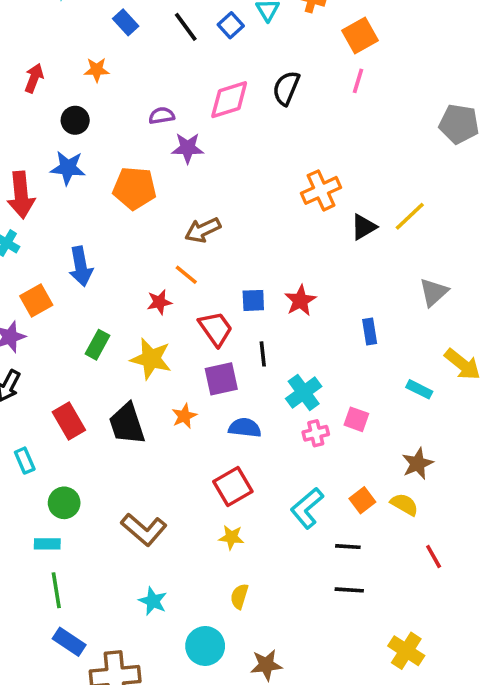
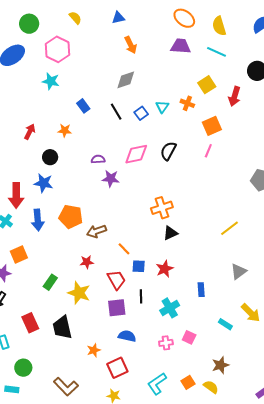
orange pentagon: (135, 188) -> (71, 217), moved
orange cross: (321, 190) -> (162, 208), moved
black triangle: (364, 227) -> (170, 233), moved
brown arrow: (203, 230) -> (96, 231), moved
blue arrow: (81, 266) -> (38, 220), moved
orange line: (186, 275) -> (124, 249), moved
cyan cross: (304, 393) -> (170, 308), moved
orange star: (184, 416) -> (94, 350), moved

